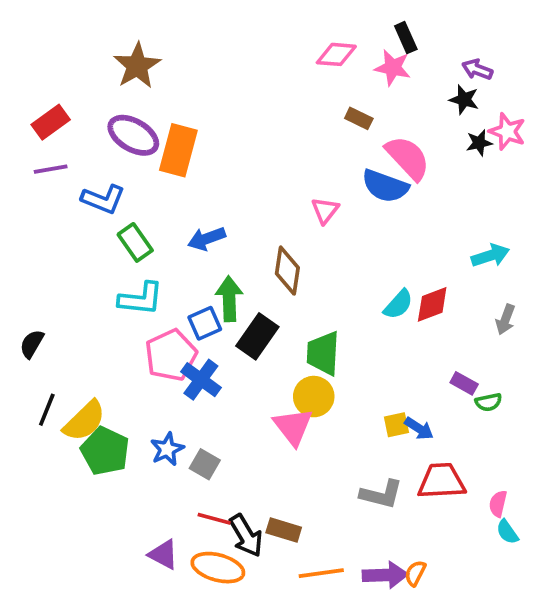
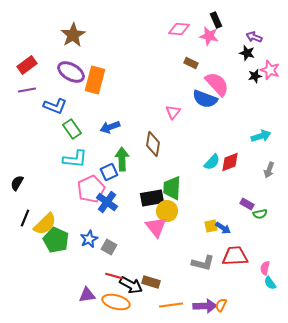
black rectangle: (257, 336) -> (152, 198), moved, turned 45
black arrow: (246, 536) -> (131, 285), turned -30
purple triangle: (163, 554) -> (87, 295), turned -36

